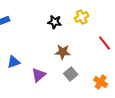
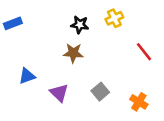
brown star: (63, 52) -> (73, 53), moved
purple triangle: (39, 75) -> (59, 93), turned -35

